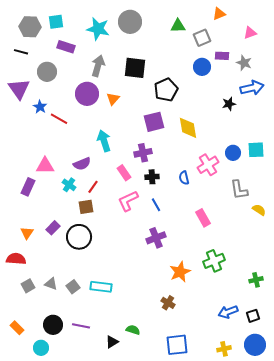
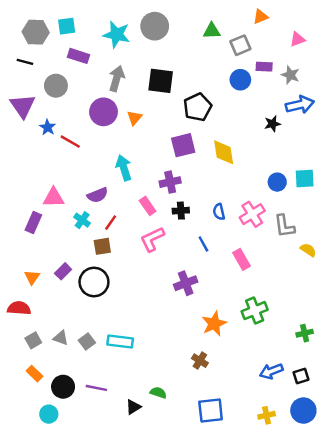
pink cross: (208, 165) -> (252, 214), moved
blue line: (156, 205) -> (203, 244), moved
orange rectangle: (17, 328) -> (34, 374), moved

